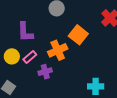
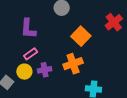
orange cross: (58, 50) -> (73, 64), moved
yellow circle: (12, 56) -> (24, 72), moved

